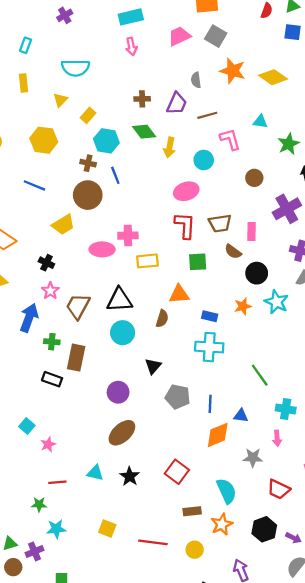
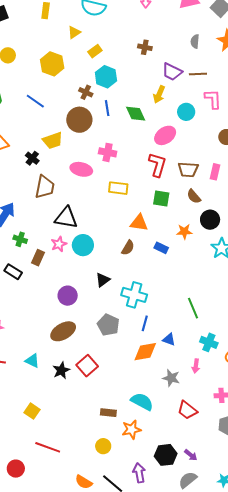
purple trapezoid: (177, 103) -> (172, 72), moved, turned 80
green diamond: (144, 132) -> (136, 114), moved
pink ellipse: (186, 191) -> (165, 135), turned -30
pink rectangle: (252, 232) -> (215, 172), moved
pink cross: (128, 236) -> (108, 152), moved
black cross: (46, 263) -> (32, 158), moved
pink star: (50, 291) -> (59, 244), moved
black triangle: (119, 300) -> (66, 218), moved
brown trapezoid: (78, 306) -> (45, 187), moved, turned 150
orange star: (243, 306) -> (184, 232), moved
brown semicircle: (162, 319) -> (128, 248), moved
cyan cross: (209, 347) -> (134, 295), moved
brown rectangle: (76, 358) -> (38, 258), size x0.7
gray pentagon: (178, 397) -> (108, 325), moved
red square: (177, 472) -> (87, 366), moved
cyan semicircle: (226, 491) -> (142, 402), turned -50
black hexagon: (264, 529) -> (166, 455), moved
red line: (153, 542) -> (48, 447), moved

